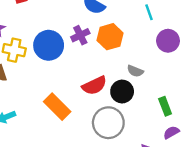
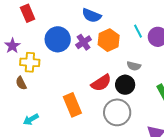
cyan line: (149, 12) -> (138, 31), moved
blue circle: (49, 45) -> (58, 39), moved
orange rectangle: (57, 107) -> (72, 105), turned 30

